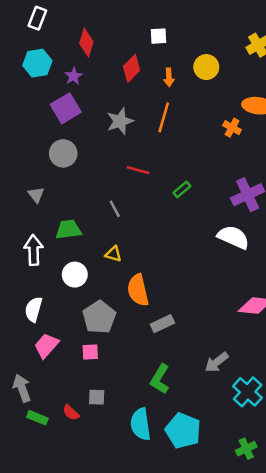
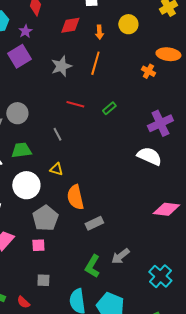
red diamond: (132, 68) -> (70, 25), turned 35
gray circle: (63, 153) -> (17, 113), moved
green rectangle: (182, 190) -> (109, 108), moved
white circle: (75, 275) -> (26, 185), size x1.4
gray arrow: (217, 362) -> (120, 256), moved
red semicircle: (71, 413) -> (23, 302), moved

